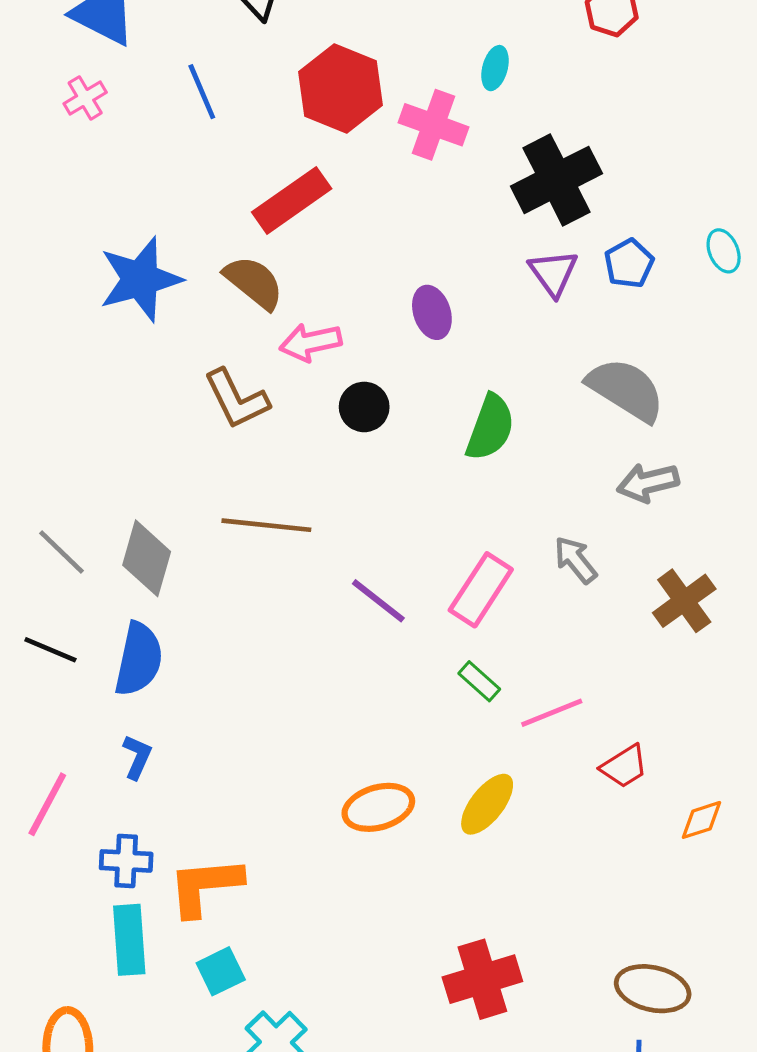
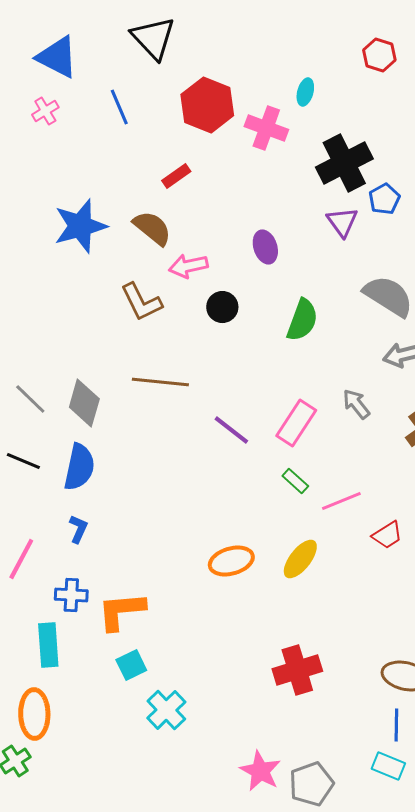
red rectangle: (292, 200) -> (176, 176), size x0.6
blue pentagon: (629, 263) -> (384, 199), moved
cyan rectangle: (129, 940) -> (48, 645), moved

